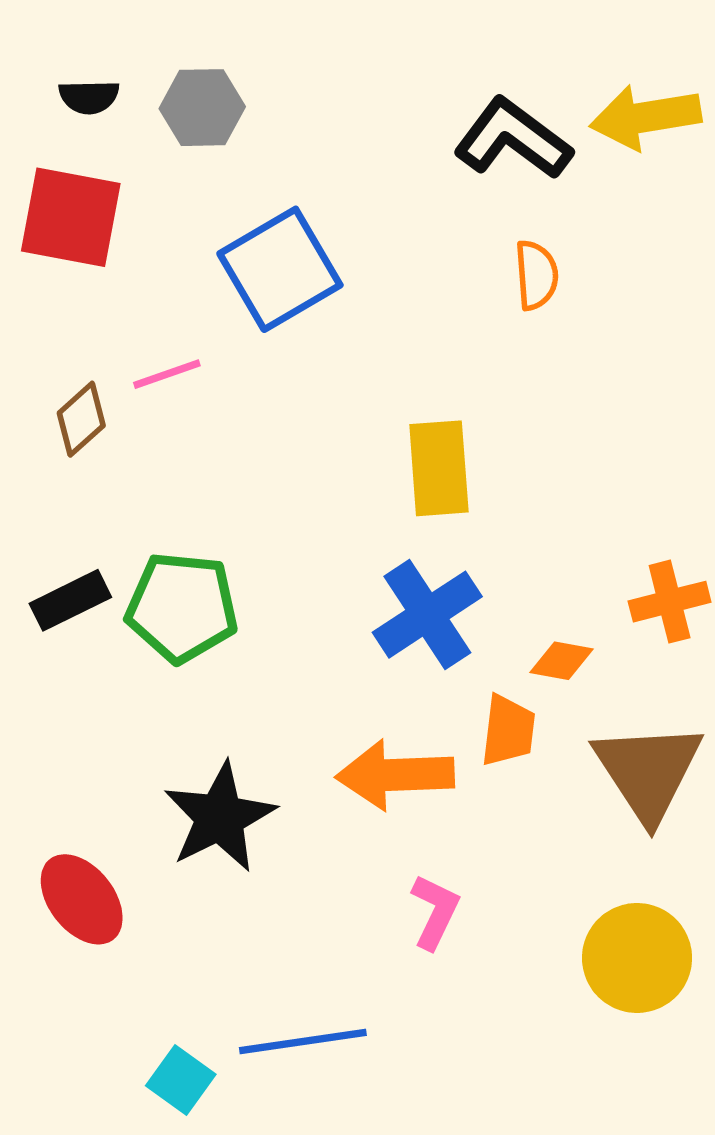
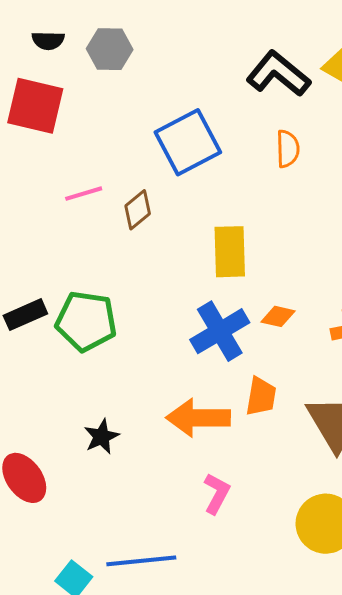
blue square: (280, 269) -> (188, 142), moved
brown diamond: (81, 419) -> (138, 210), moved
orange diamond: (562, 661) -> (278, 316), moved
black star: (220, 817) -> (102, 437), size x0.6

